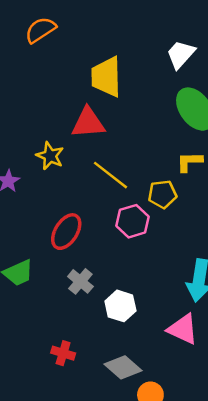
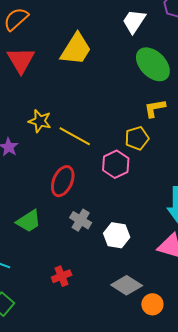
yellow trapezoid: (106, 77) -> (76, 49), turned -138
red triangle: (88, 123) -> (21, 60), moved, turned -48
yellow line: (110, 175) -> (75, 136), moved
red cross: (63, 353) -> (62, 276), moved, turned -30

